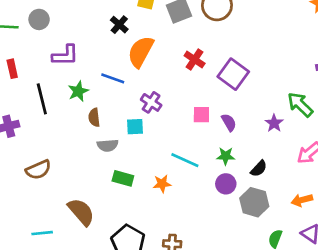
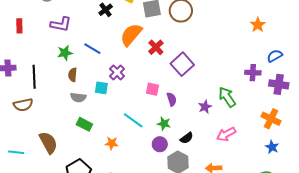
orange semicircle: (141, 52) -> (131, 35), moved
black line: (42, 99) -> (34, 77), moved
orange star: (162, 184) -> (112, 143), moved

